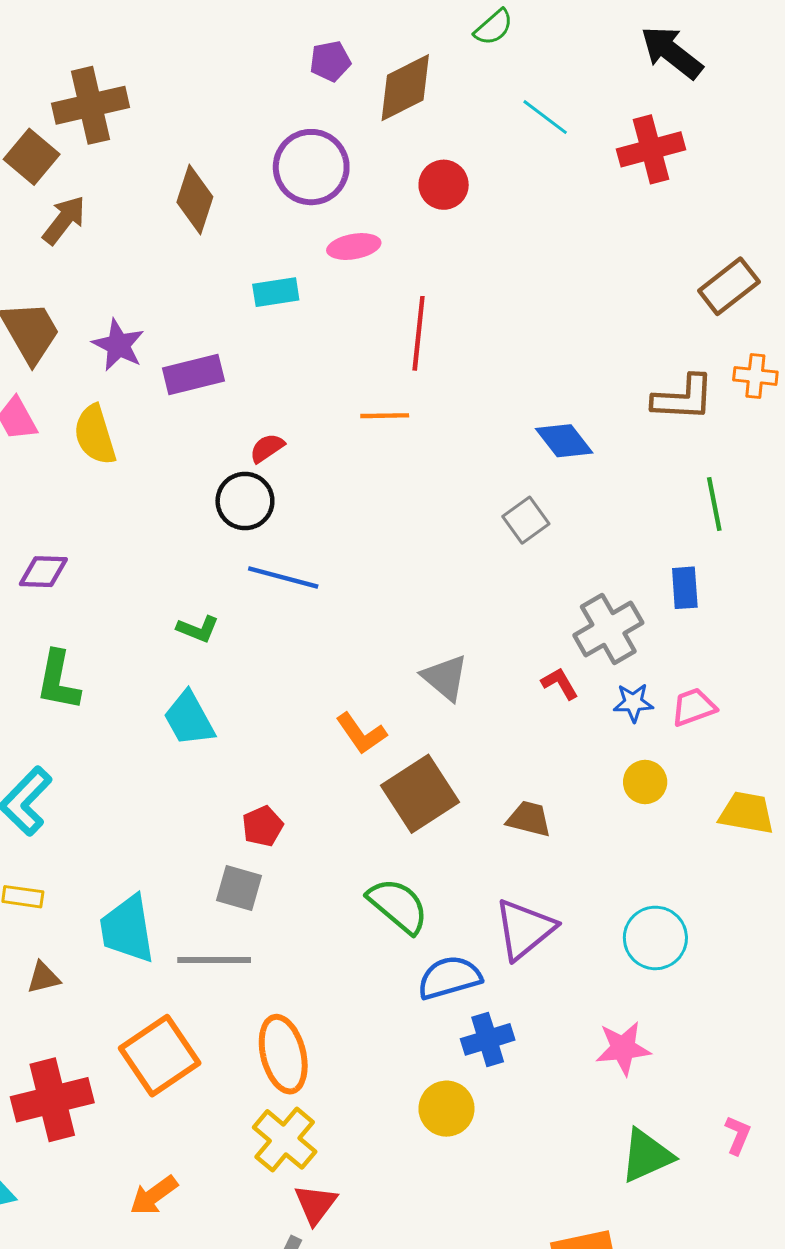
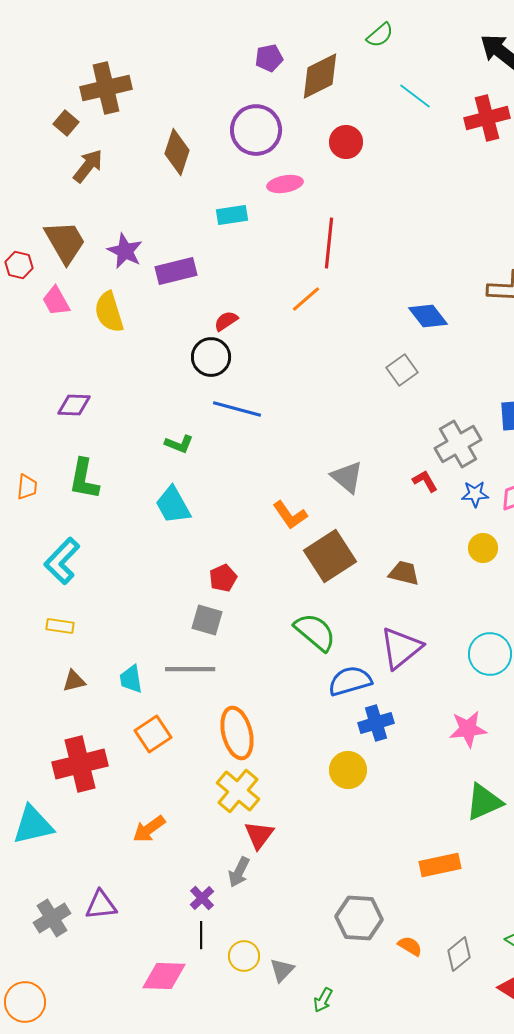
brown square: (32, 157) -> (66, 123), size x0.7
orange line: (385, 416) -> (306, 299), turned -40
cyan trapezoid: (127, 929) -> (131, 679), moved, size x0.6
orange square: (160, 1056) -> (153, 734), size x0.7

